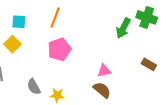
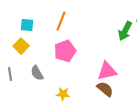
pink triangle: (104, 71) -> (107, 71), size x1.5
gray semicircle: (34, 87) -> (37, 73), moved

